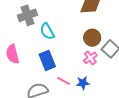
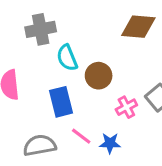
brown circle: (92, 38) -> (99, 76), moved

